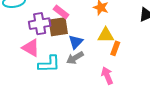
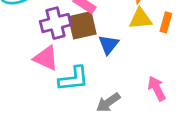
yellow triangle: (106, 35) -> (140, 19), moved
orange rectangle: (115, 48) -> (166, 22), moved
gray arrow: (75, 58) -> (108, 102), moved

